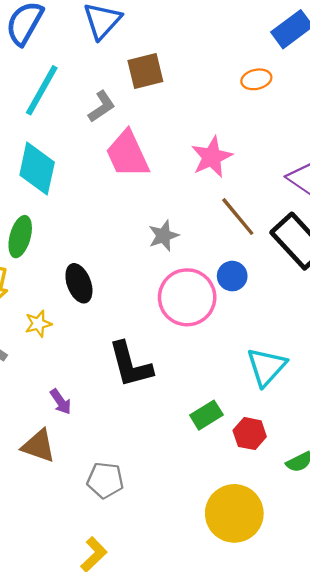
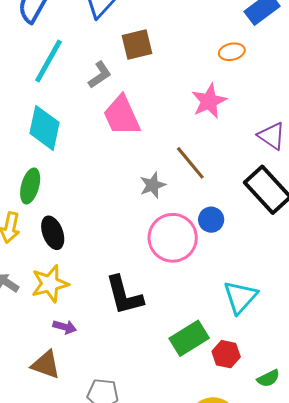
pink star: (212, 157) -> (209, 101), moved
brown line: (238, 217) -> (190, 163), moved
black ellipse: (79, 283) -> (53, 233), moved
yellow star: (38, 324) -> (50, 284), moved, size x1.6
purple arrow: (61, 402) -> (65, 327), turned -40
green rectangle: (206, 415) -> (189, 338), size x1.4

